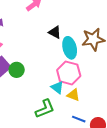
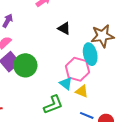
cyan ellipse: (70, 48) -> (90, 54), moved
green circle: (17, 70) -> (25, 65), size x1.5

